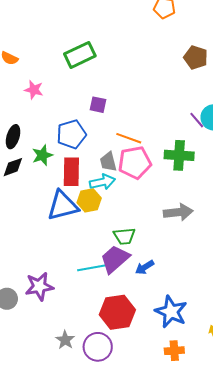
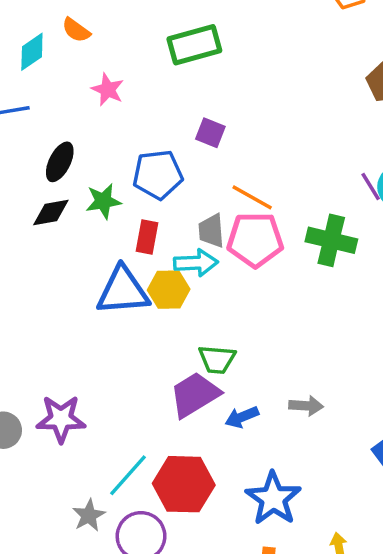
red rectangle: (71, 172) -> (147, 237), size x0.7
gray arrow: (178, 212) -> (306, 406), moved, size x0.7
cyan line: (92, 268) -> (128, 475), moved, turned -48

